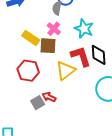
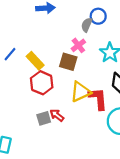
yellow rectangle: (31, 38) -> (35, 61), moved
red L-shape: (81, 56) -> (98, 99), moved

